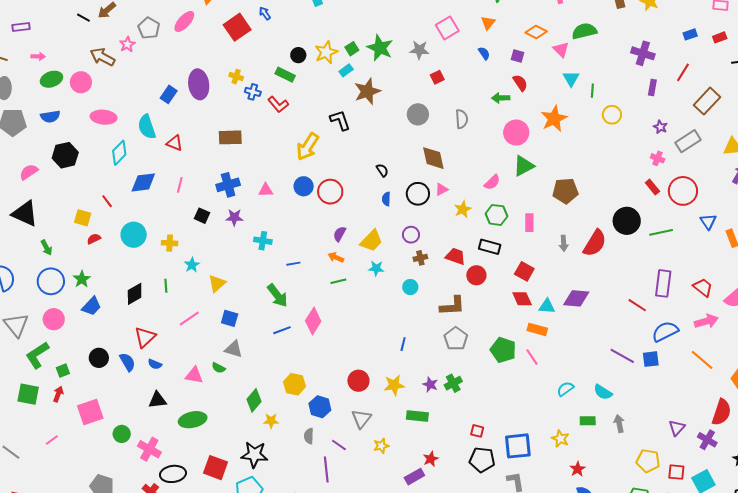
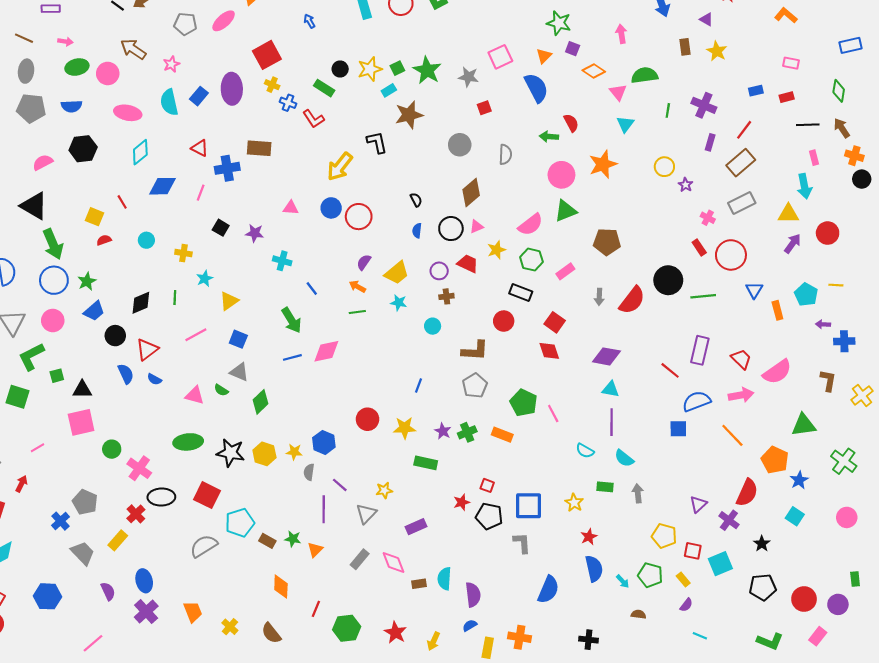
red square: (237, 27) -> (267, 55), moved
gray pentagon: (149, 28) -> (185, 24), turned -30
pink star: (127, 44) -> (171, 64), moved
blue semicircle: (484, 53) -> (536, 88), size x2.0
purple square: (517, 56) -> (573, 49), moved
green line: (592, 91) -> (668, 110), moved
brown rectangle: (707, 101) -> (741, 163), moved
cyan semicircle: (147, 127) -> (169, 102), moved
purple star: (660, 127) -> (686, 185), moved
brown diamond: (433, 158) -> (471, 193), turned 56
pink semicircle: (492, 182) -> (531, 225), size x1.4
blue cross: (228, 185) -> (227, 168), moved
pink rectangle: (529, 223) -> (565, 271), turned 48
cyan circle: (134, 235) -> (146, 240), size x0.6
green arrow: (46, 248) -> (53, 244), size x1.8
red trapezoid: (455, 256) -> (468, 264), moved
blue line: (293, 264) -> (312, 289), turned 56
cyan triangle: (547, 306) -> (611, 389), moved
pink diamond: (313, 321) -> (326, 351), turned 40
orange rectangle: (537, 329) -> (502, 435), moved
purple line: (622, 356) -> (612, 422), moved, turned 55
black circle: (99, 358) -> (115, 336), moved
yellow hexagon: (295, 384) -> (264, 454), moved
cyan semicircle: (565, 389) -> (585, 451), turned -120
red arrow: (58, 394) -> (21, 484), moved
black triangle: (157, 400) -> (82, 390), moved
green diamond: (254, 400) -> (260, 402), moved
gray triangle: (361, 419) -> (366, 514), moved
yellow star: (271, 421) -> (294, 452), moved
black star: (254, 455) -> (231, 453), moved
red star: (431, 459) -> (462, 502), moved

